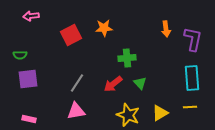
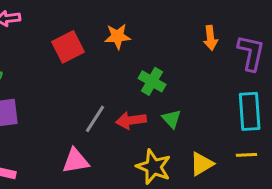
green cross: (127, 58) -> (152, 81), turned 36
gray line: (77, 83) -> (95, 119), moved
red arrow: (113, 84) -> (131, 120), turned 30

